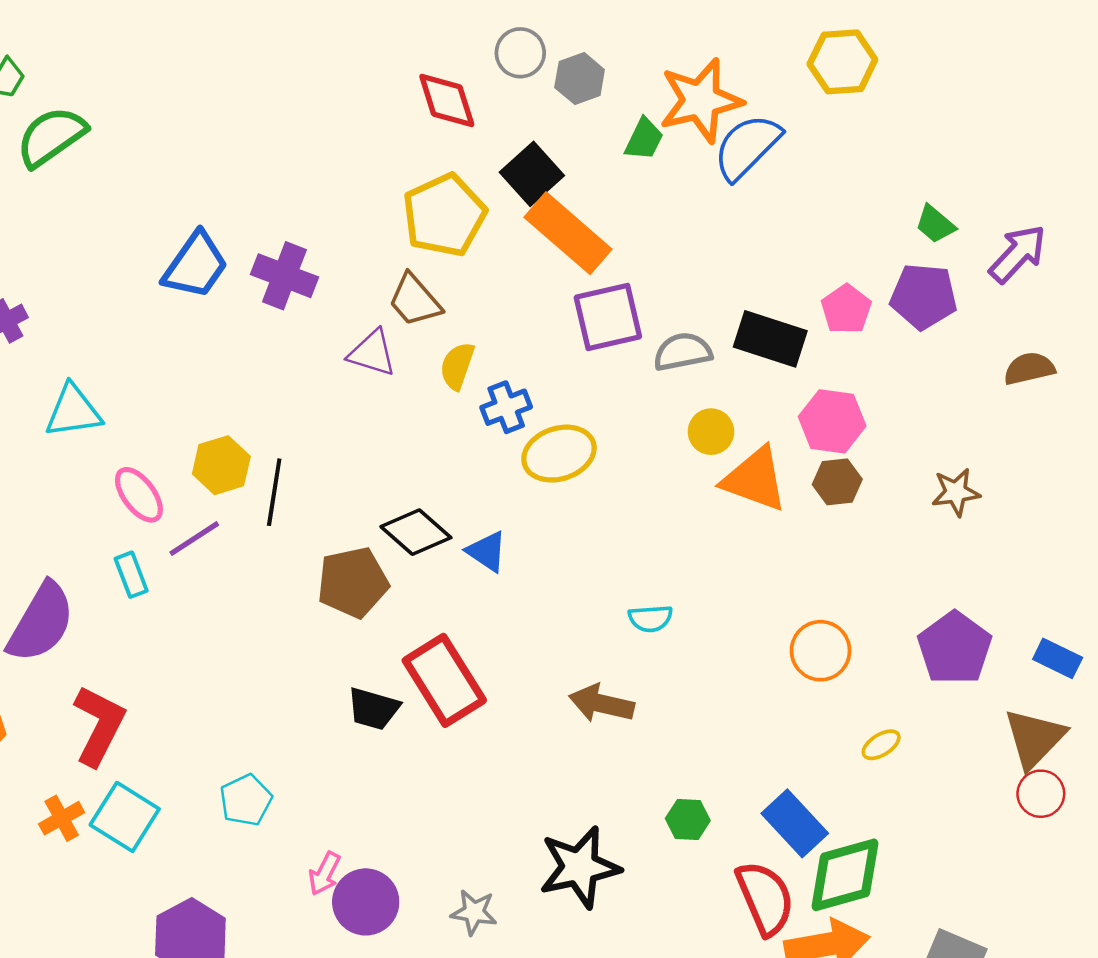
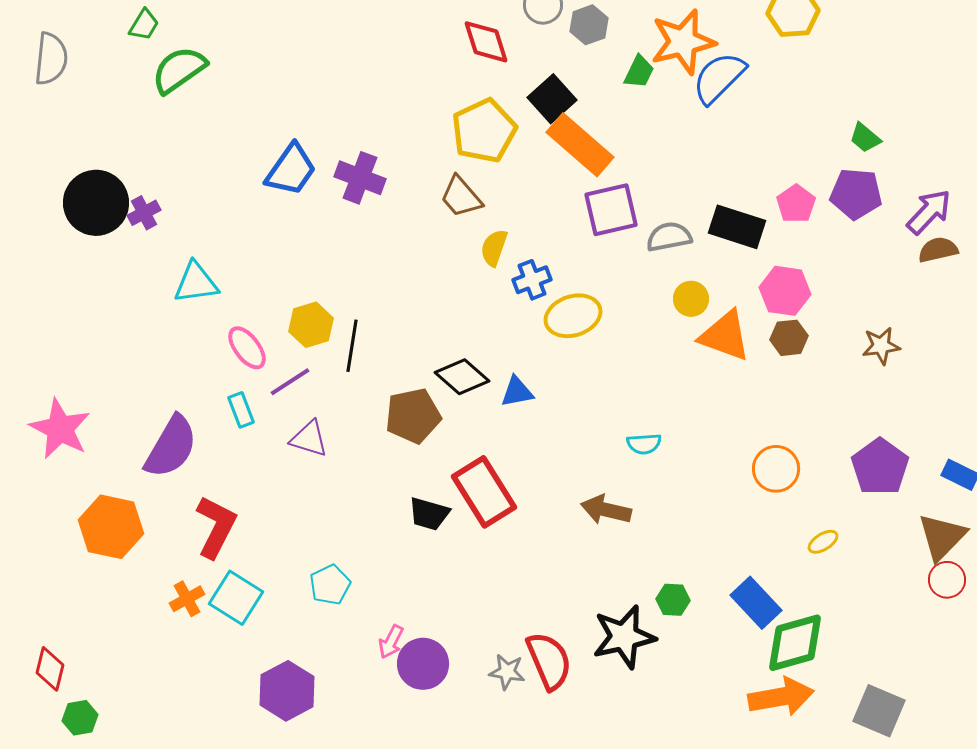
purple arrow: (1018, 254) -> (929, 212), moved
purple triangle: (372, 353) -> (309, 439), moved
blue triangle: (487, 551) -> (517, 392), turned -45
black star: (580, 867) -> (624, 637), moved
red semicircle: (765, 898) -> (549, 661), moved

